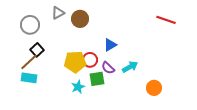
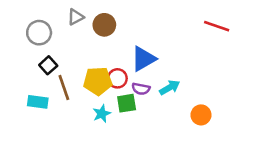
blue triangle: (110, 45) -> (144, 59), size x1.5
brown line: (29, 62) -> (64, 88), moved, turned -66
purple semicircle: (108, 68) -> (141, 89), turned -32

